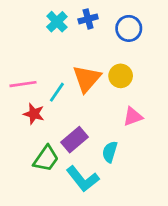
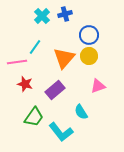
blue circle: (129, 28) -> (89, 35), moved
cyan line: (57, 92) -> (35, 47), moved
purple rectangle: (75, 140) -> (55, 90), moved
cyan semicircle: (110, 152) -> (81, 112), turned -49

